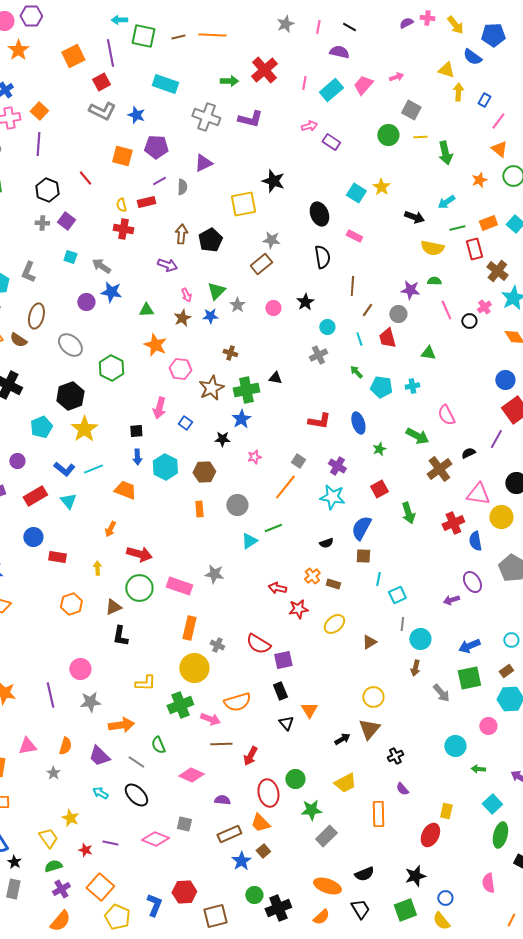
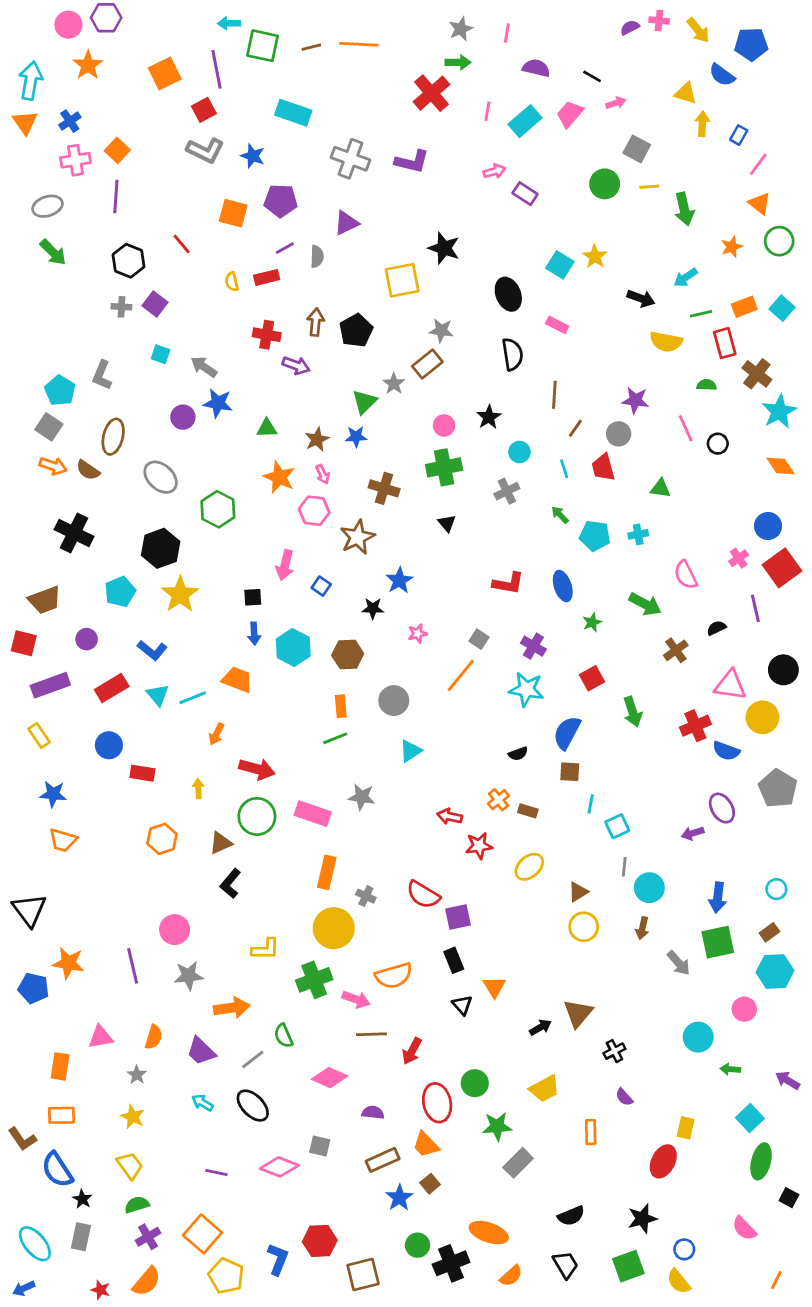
black line: (349, 27) -> (592, 76), moved
green arrow: (229, 81) -> (458, 62), moved
red cross: (123, 229) -> (267, 335), moved
green semicircle: (434, 281) -> (707, 385), moved
pink arrow: (186, 295) -> (323, 474), moved
gray star: (237, 305) -> (394, 384), moved
pink cross: (484, 307) -> (739, 558), moved
brown cross: (230, 353) -> (384, 488), size x1.5
black triangle: (275, 378) -> (447, 523), turned 40
green cross: (246, 390) -> (444, 467), moved
purple line: (496, 439) -> (755, 608), turned -42
cyan line: (93, 469) -> (193, 698), moved
brown cross: (439, 469) -> (676, 650), size x0.7
green line: (273, 528) -> (335, 738), moved
blue semicircle: (475, 541) -> (726, 751), turned -60
black L-shape: (120, 636) -> (230, 883), turned 30
blue arrow: (469, 646) -> (718, 897), turned -60
yellow circle: (373, 697) -> (584, 927), moved
gray line: (136, 762) -> (253, 1059), turned -72
orange rectangle: (378, 814) -> (591, 1132), size x0.7
yellow star: (70, 818) -> (133, 1117), moved
red star: (85, 850) -> (101, 1290), moved
pink semicircle: (488, 883) -> (744, 1228), turned -36
orange ellipse: (327, 886) -> (489, 1233), moved

